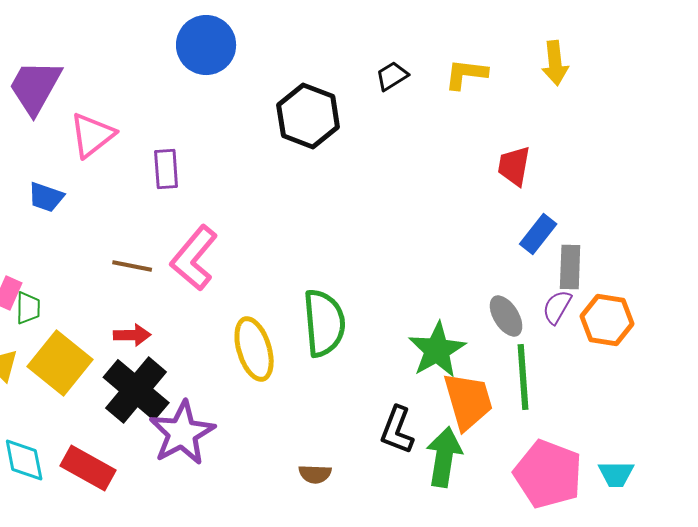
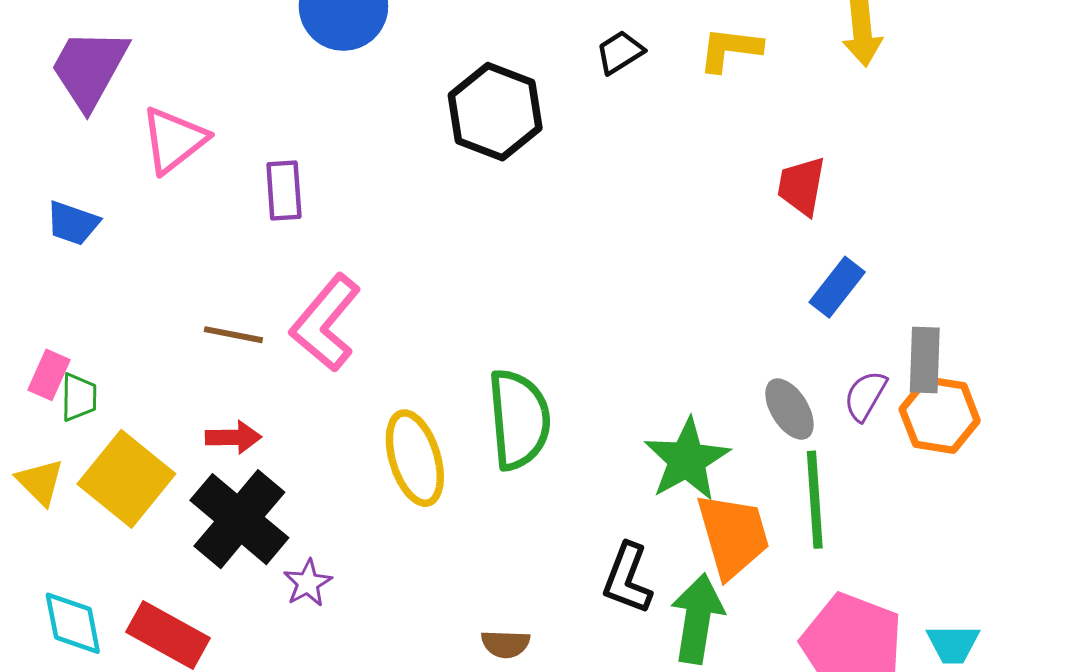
blue trapezoid: (46, 197) -> (73, 223), moved
gray rectangle: (570, 267) -> (925, 360), moved
purple star: (182, 433) -> (308, 583), size x0.5

